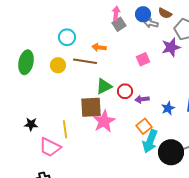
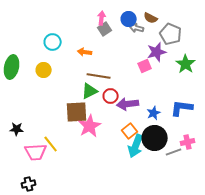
pink square: (143, 59) -> (145, 66), moved
brown line: (85, 61) -> (99, 76), moved
purple arrow: (142, 99) -> (128, 104), size x1.5
yellow line: (65, 129) -> (51, 144), moved, turned -30
pink trapezoid: (50, 147) -> (36, 152), turned -30
black circle: (171, 152) -> (155, 138), moved

